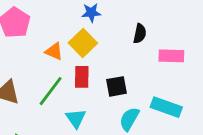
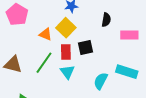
black square: (116, 86) -> (85, 48), moved
cyan triangle: (76, 118) -> (67, 72), moved

